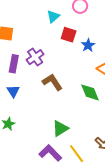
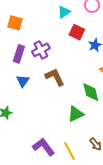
blue triangle: (13, 91) -> (23, 81), moved
green triangle: (60, 128) -> (76, 114), moved

